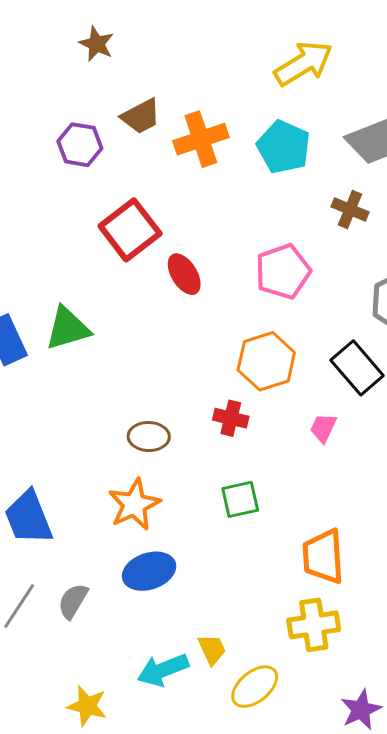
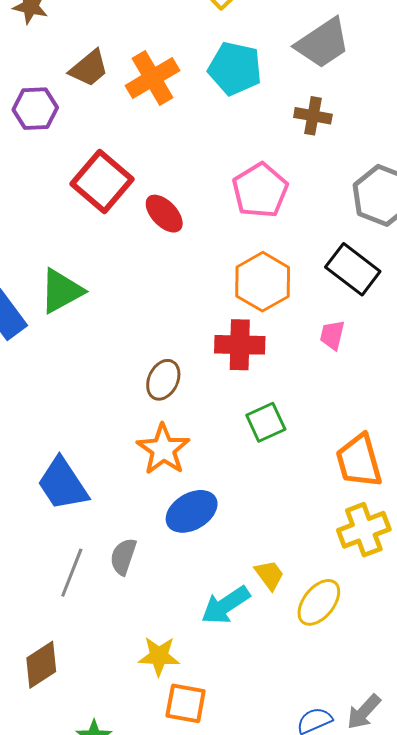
red cross: (231, 418) -> (240, 345), size x1.4
brown ellipse: (149, 437) -> (163, 380), turned -54

